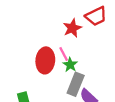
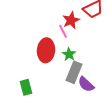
pink line: (64, 54) -> (63, 31), moved

